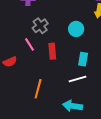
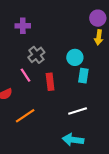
cyan rectangle: (83, 59) -> (83, 76), moved
orange line: (38, 89) -> (25, 116), moved, turned 42

